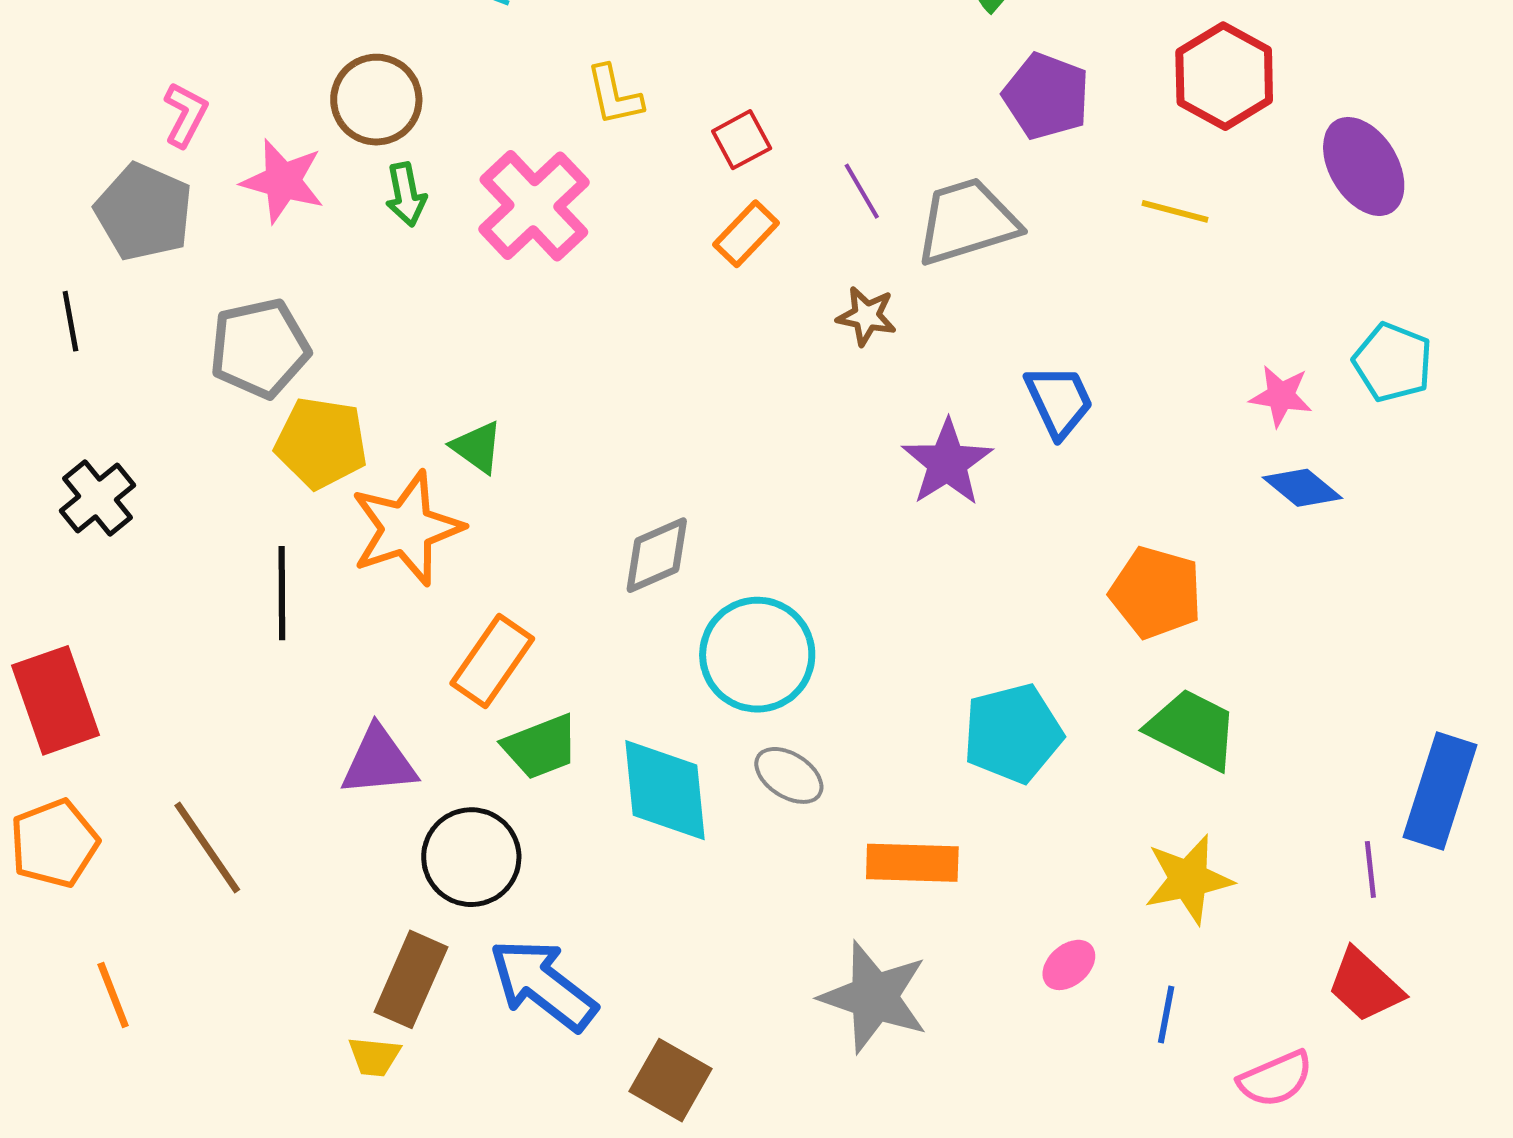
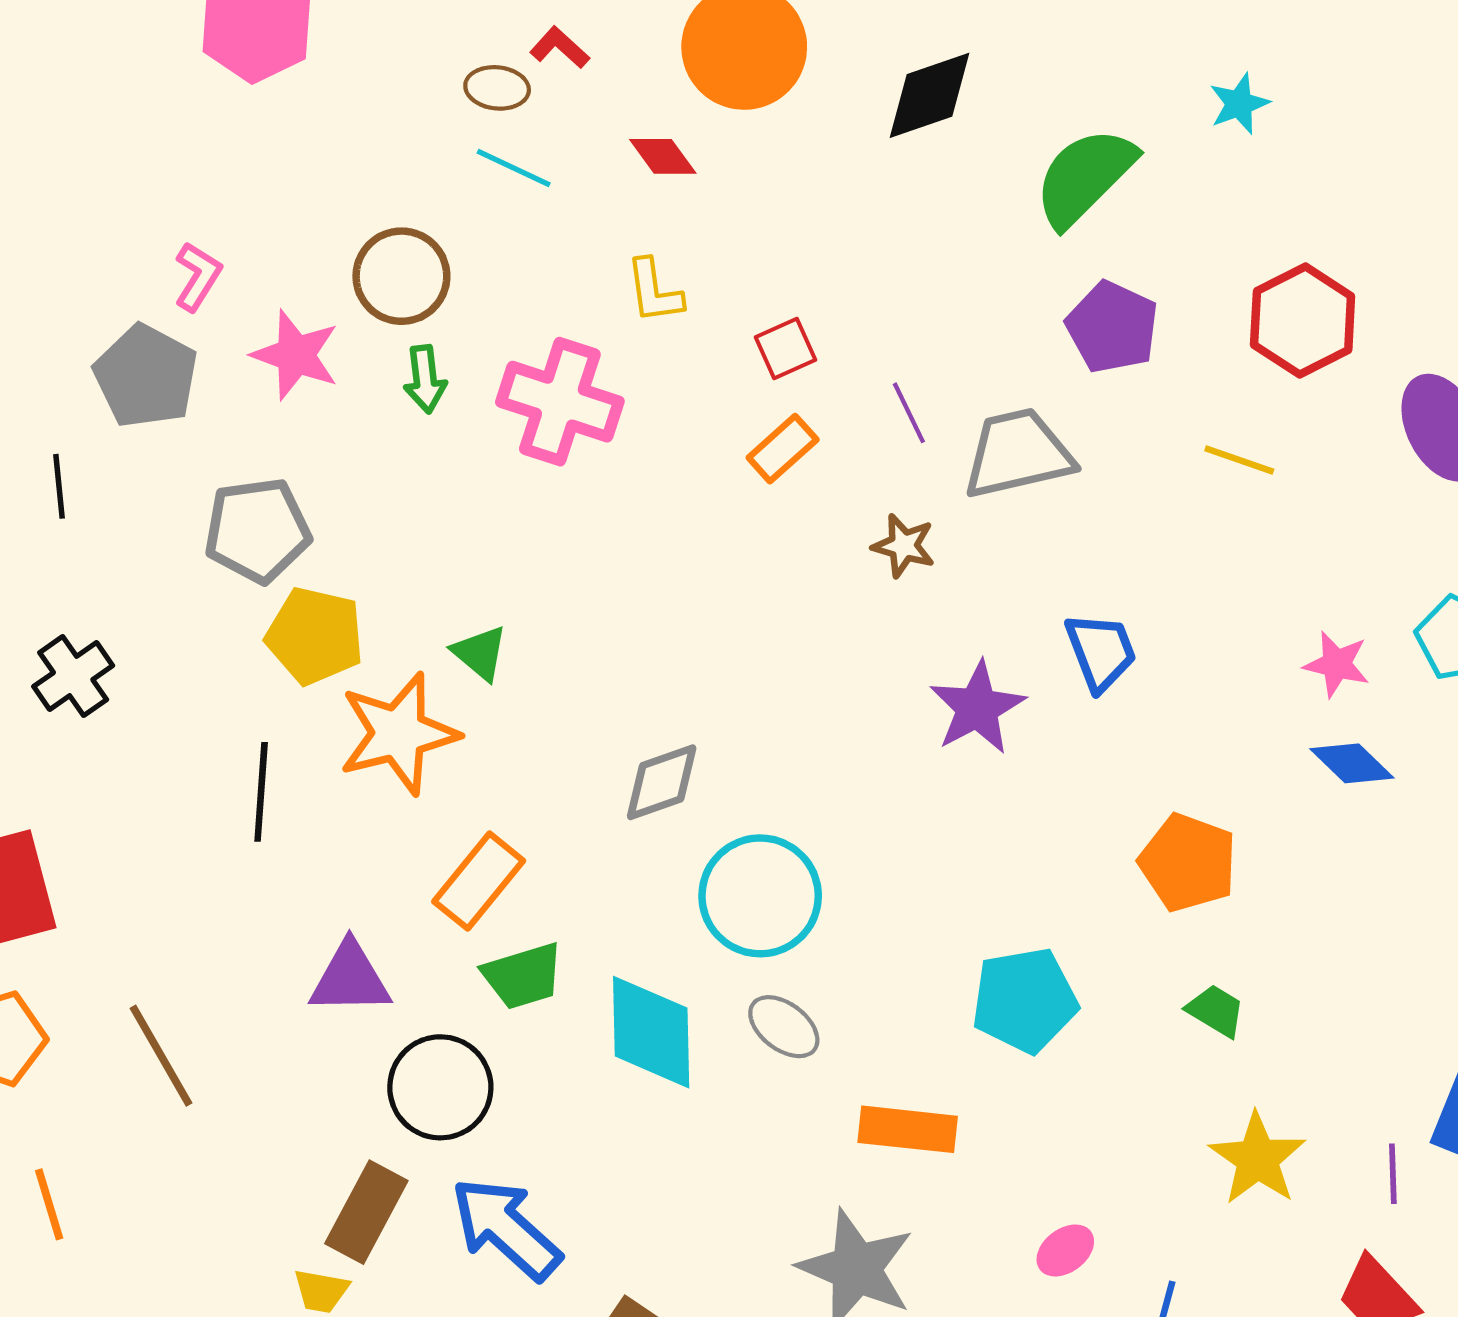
pink cross: (534, 206) -> (560, 402), turned -33
green trapezoid: (1193, 729) -> (1216, 1011), size x0.6
yellow star: (1188, 879) -> (1257, 1159), moved, turned -30

